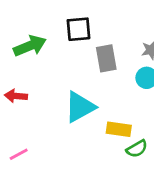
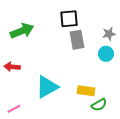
black square: (79, 29) -> (69, 19), moved
cyan triangle: (80, 107) -> (47, 87), moved

